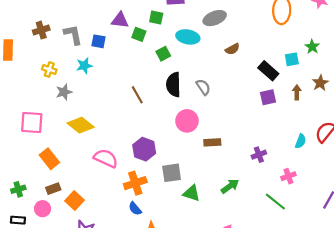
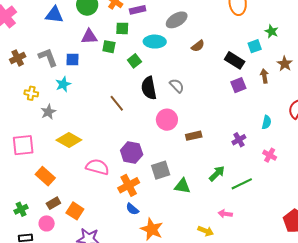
cyan semicircle: (301, 141) -> (267, 122), moved
pink cross: (288, 176) -> (270, 155), turned -32
green line: (275, 202) -> (242, 184), moved, turned -55

